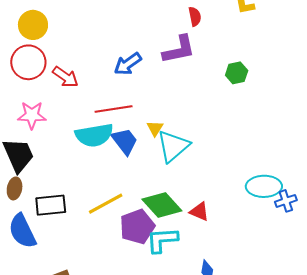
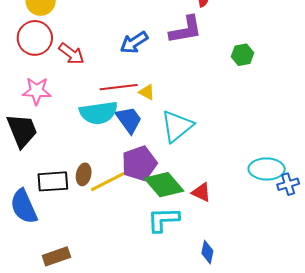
yellow triangle: (155, 128) -> (147, 92), moved, turned -36
brown ellipse: (15, 188) -> (84, 174), moved
purple pentagon: (137, 227) -> (139, 163), moved

